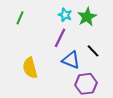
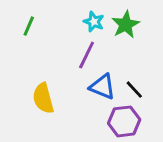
black line: (93, 51) -> (134, 90), moved

